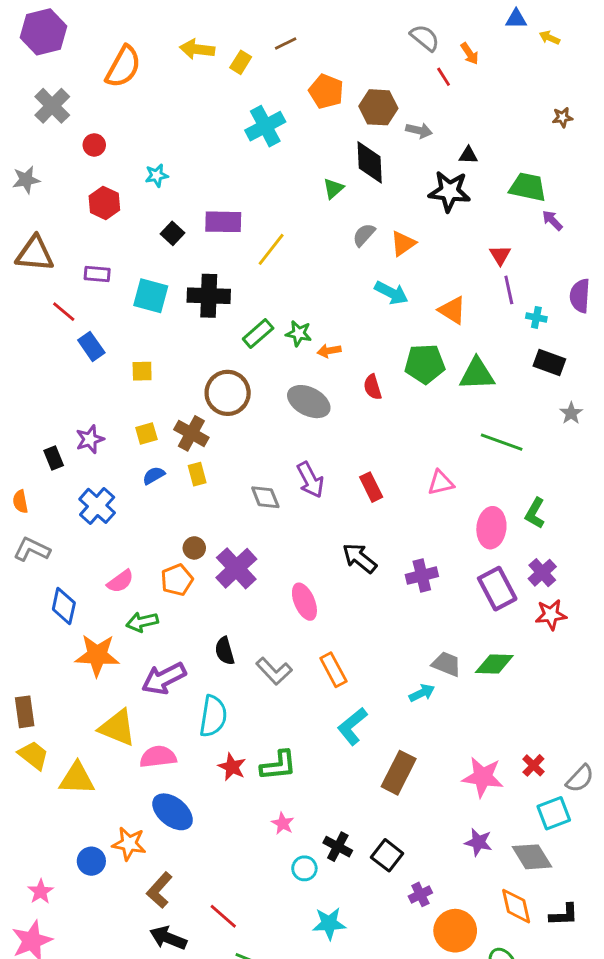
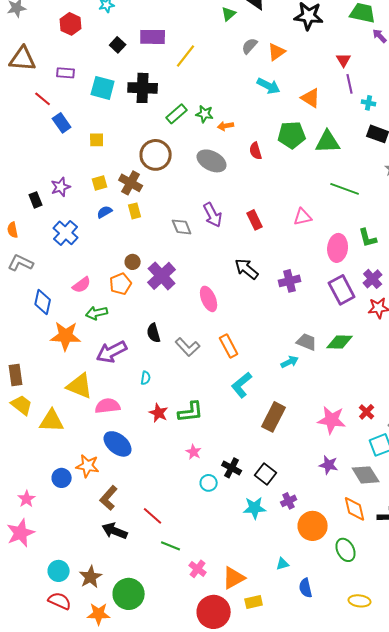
green L-shape: (535, 513) -> (368, 238), turned -45
cyan semicircle: (213, 716) -> (146, 378), size x0.5
cyan star: (329, 923) -> (255, 508), moved

